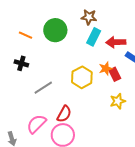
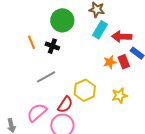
orange line: (25, 35) -> (31, 42), moved, turned 40
black cross: (21, 63) -> (52, 46), moved
red rectangle: (115, 74) -> (124, 62), moved
yellow hexagon: (82, 77) -> (85, 90), moved

